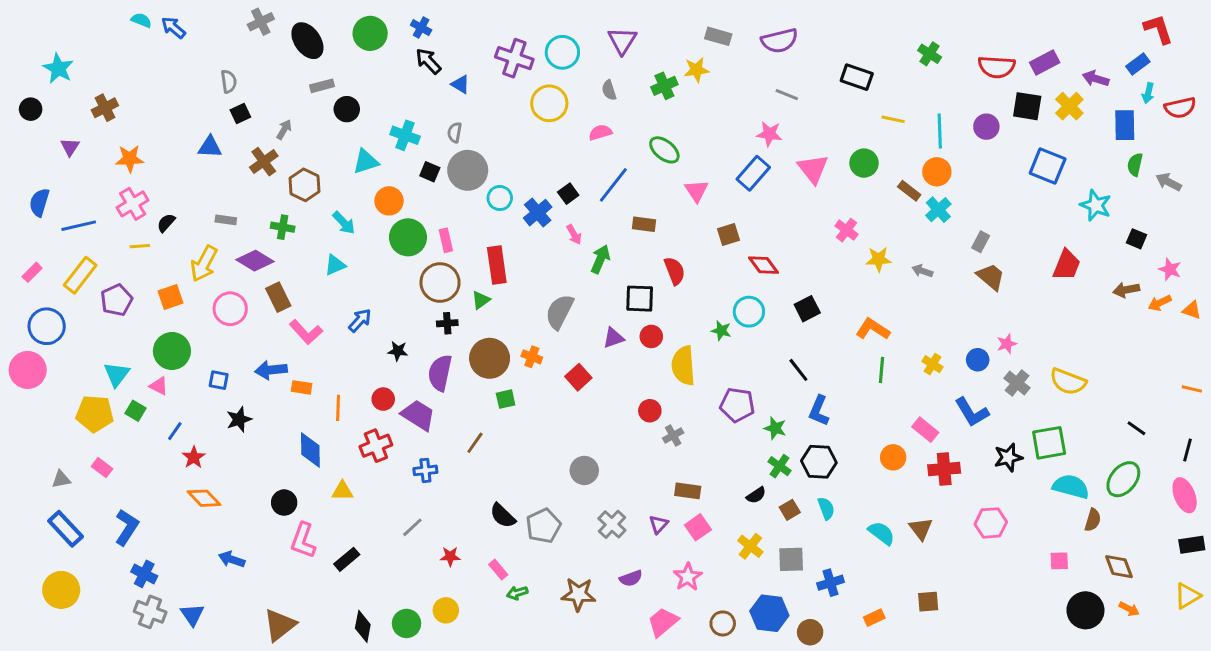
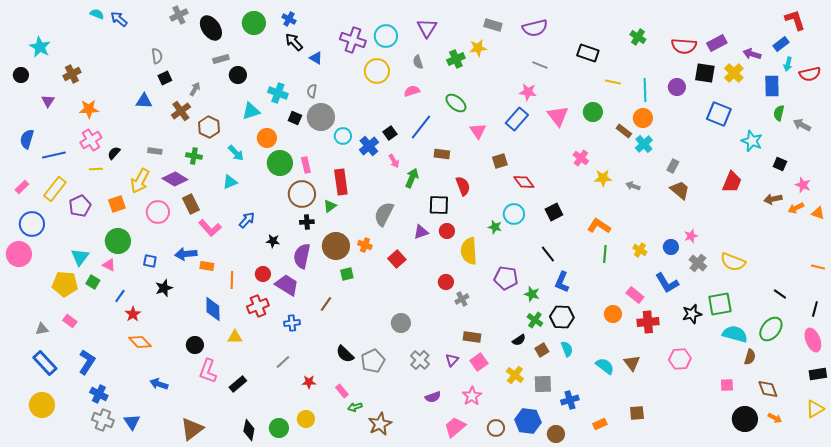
brown star: (578, 594) -> (380, 424), moved, turned -30

